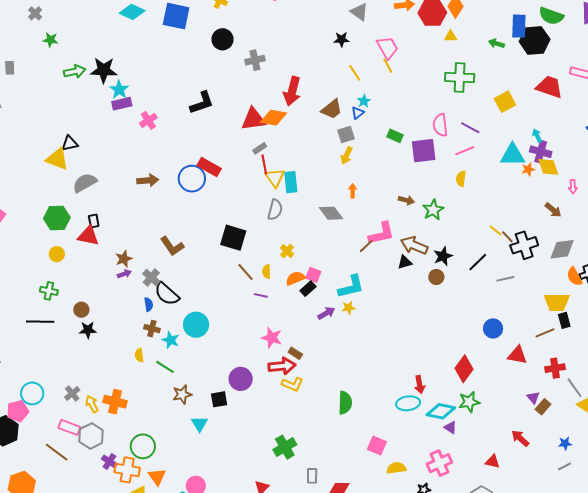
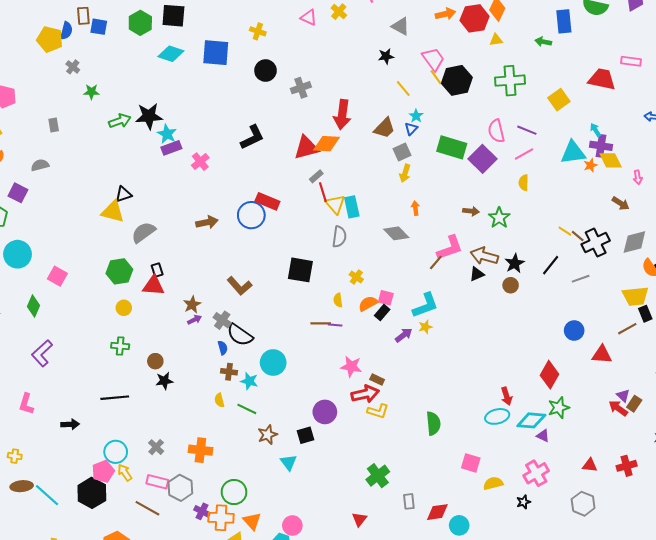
black hexagon: (535, 40) -> (457, 80), moved
green rectangle: (395, 136) -> (452, 147), size x1.8
purple square: (424, 151) -> (482, 159), turned -32
brown line: (245, 272) -> (321, 323), moved, turned -42
black line: (40, 322) -> (115, 398), moved
red cross: (555, 368) -> (627, 466), moved
yellow arrow: (92, 404) -> (125, 472), moved
red arrow: (520, 438) -> (618, 408), moved

